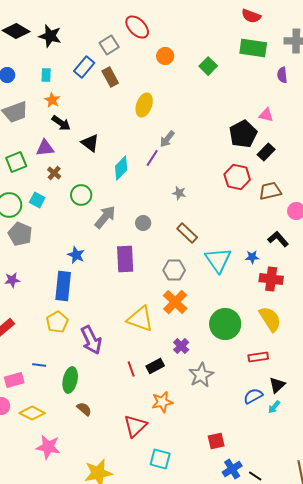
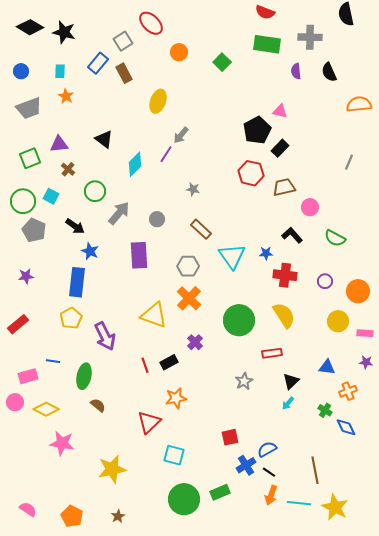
black arrow: (61, 123) -> (75, 226), moved
gray star: (201, 375) -> (244, 381), moved, size x0.7
blue semicircle: (253, 396) -> (267, 449), moved

